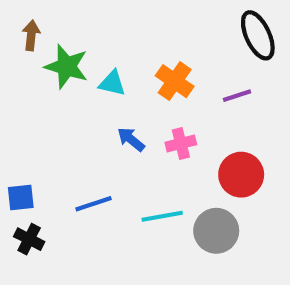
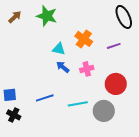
brown arrow: (31, 35) -> (15, 17), turned 40
green star: (67, 67) -> (47, 16), moved
cyan triangle: (112, 83) -> (59, 49), moved

